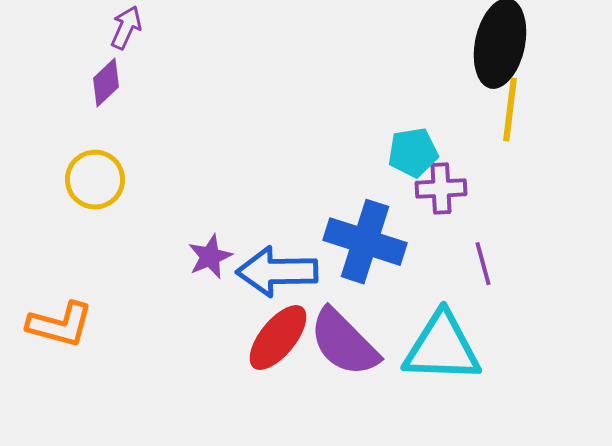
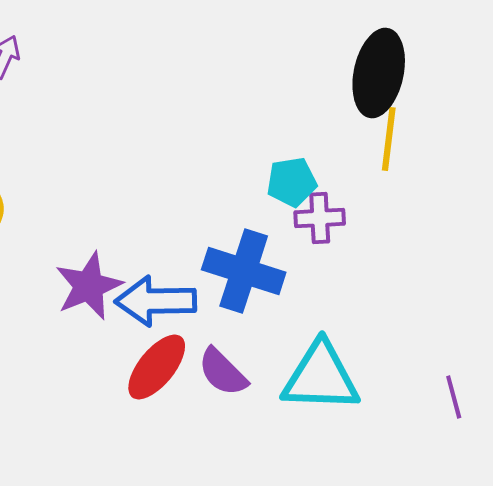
purple star: (210, 257) -> (89, 286), size x1.5
purple line: (483, 264) -> (454, 397), moved
purple semicircle: (344, 343) -> (223, 372), size x0.7

